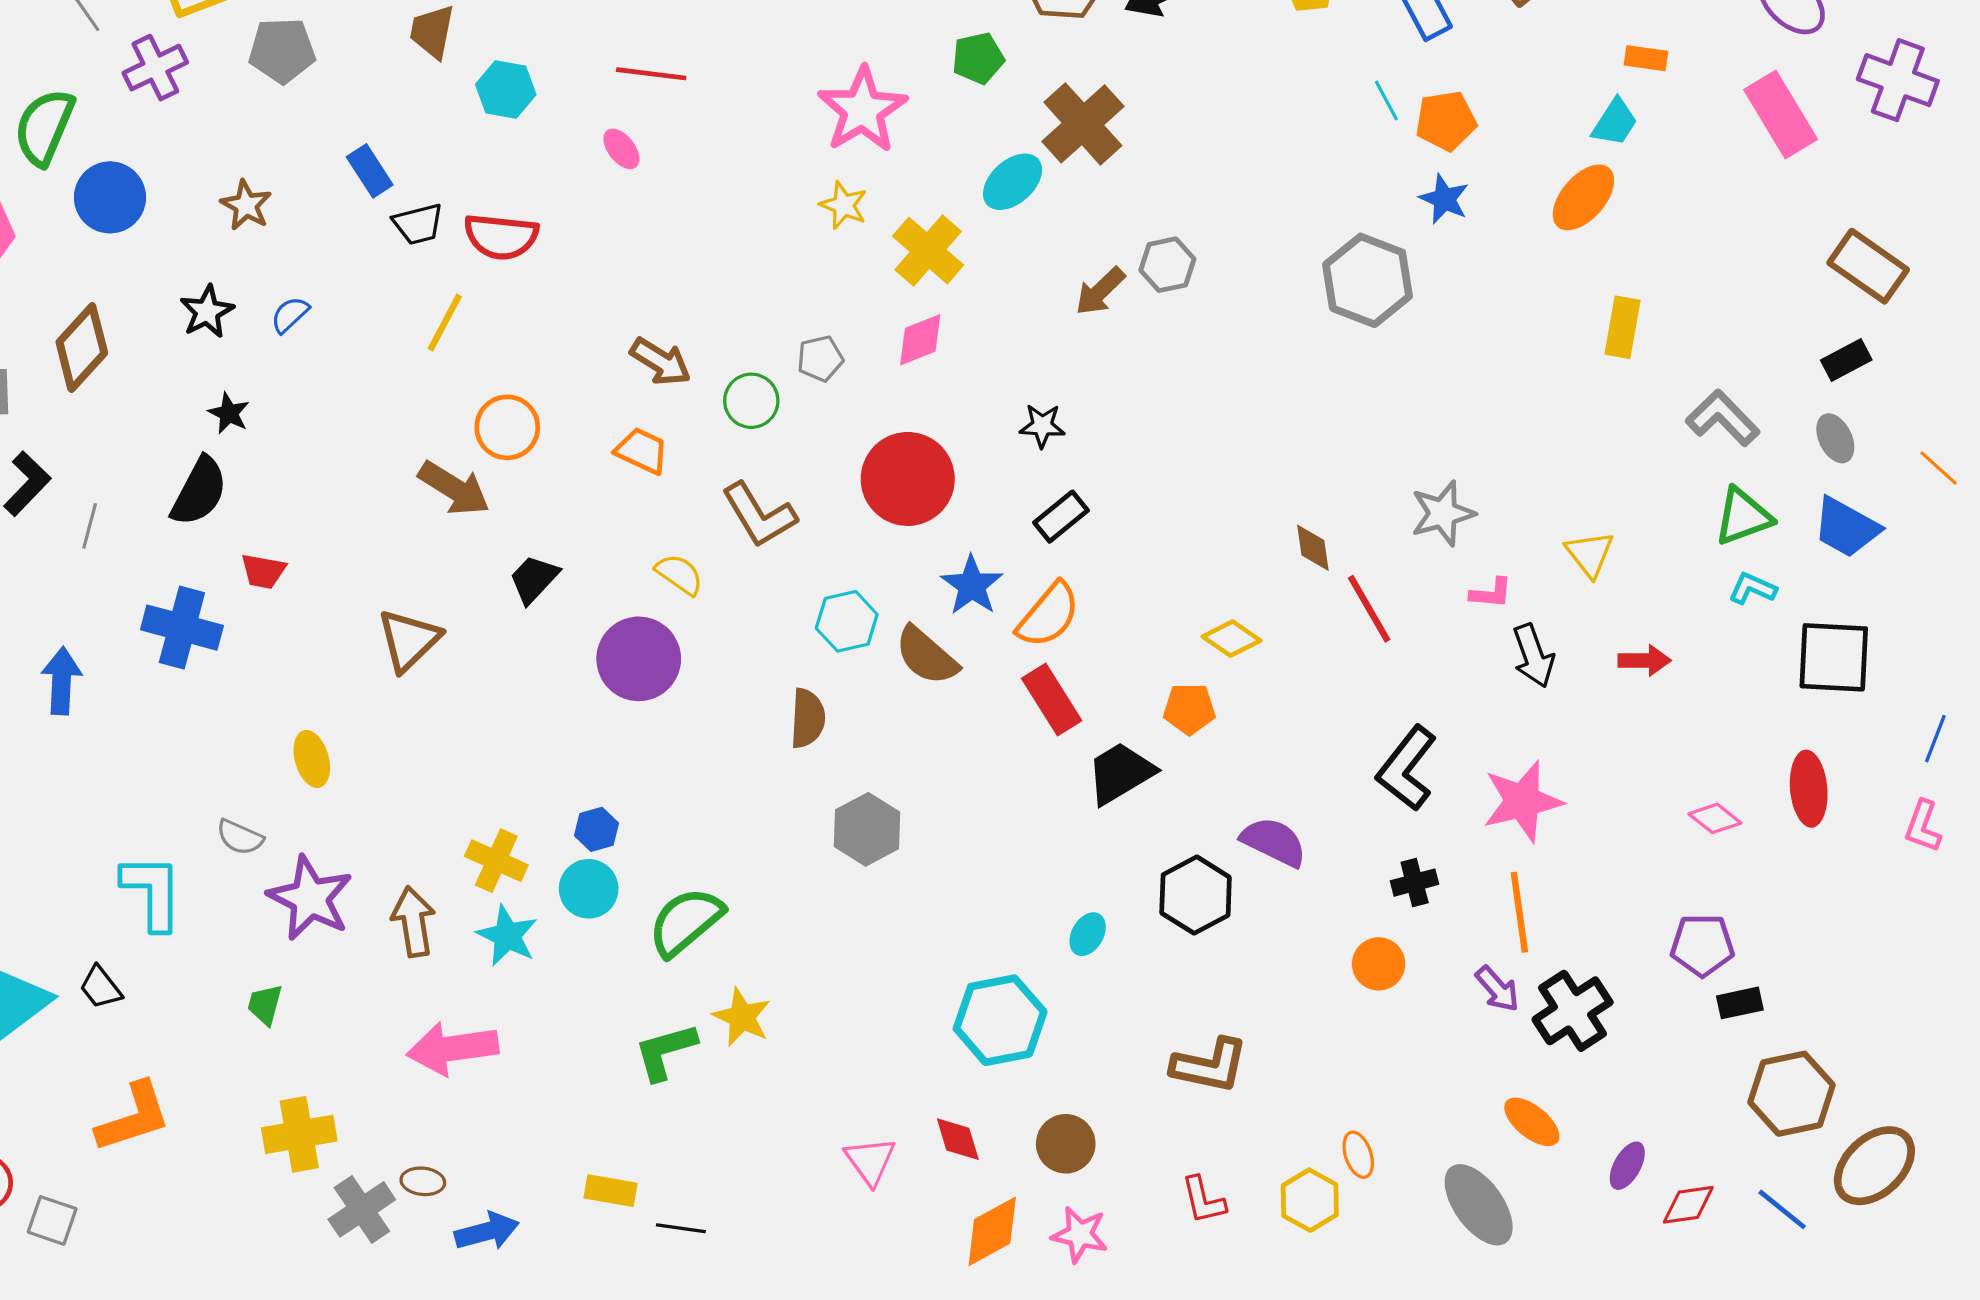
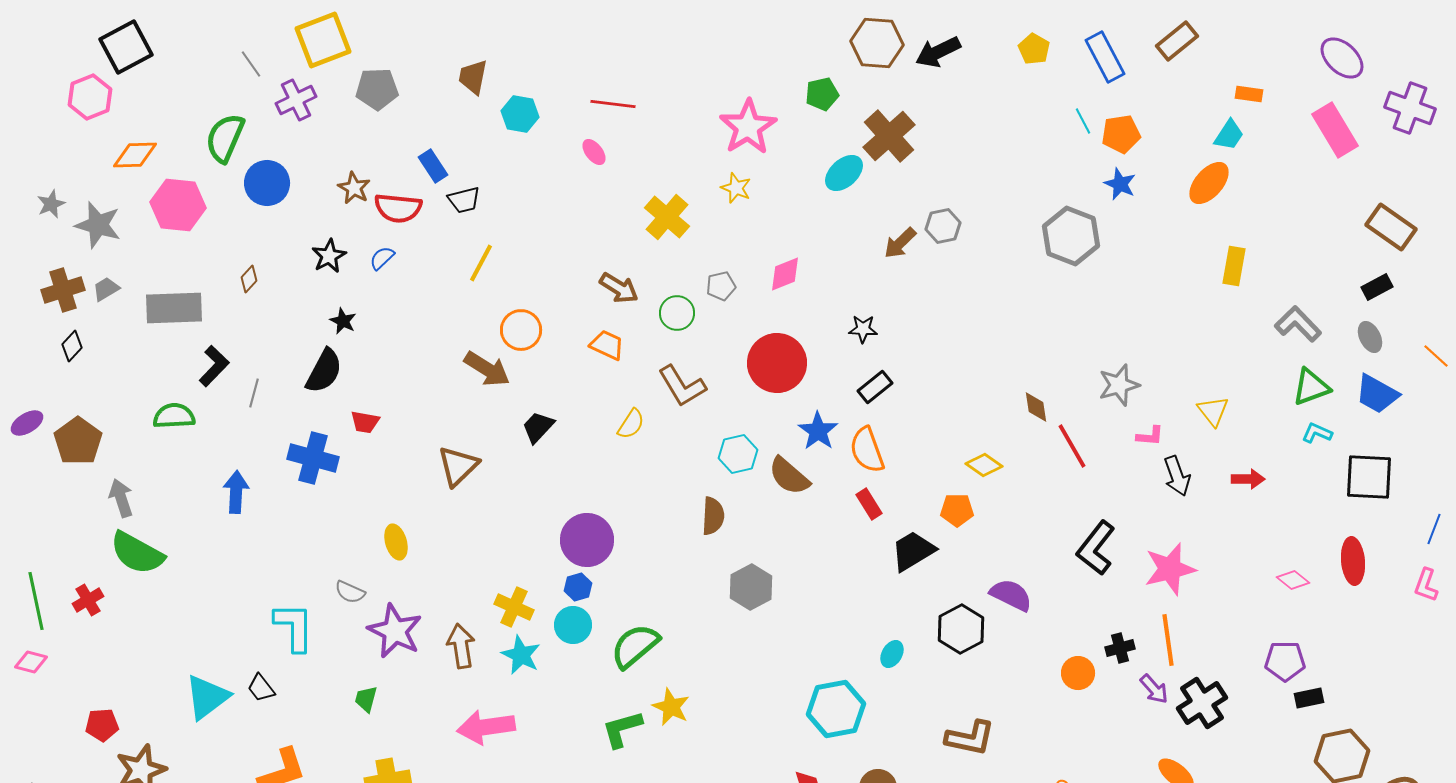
red semicircle: (501, 237) -> (398, 208), moved
yellow cross: (928, 251) -> (667, 217), moved
brown diamond: (82, 348) -> (249, 279), size x0.5
yellow semicircle: (679, 574) -> (631, 424), turned 88
orange semicircle: (1049, 615) -> (867, 450), turned 120
purple circle: (639, 659) -> (587, 540), moved
red rectangle: (1052, 700) -> (869, 504), size x0.7
black cross: (1415, 883) -> (1120, 648), moved

